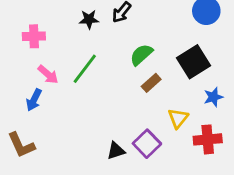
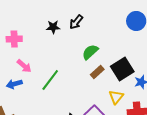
black square: (194, 62) -> (122, 69), moved
green line: (85, 69) -> (50, 80), moved
blue arrow: (34, 100) -> (14, 84), turned 49

